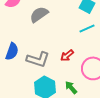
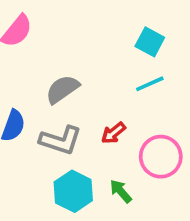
gray semicircle: (39, 14) -> (62, 89), moved

